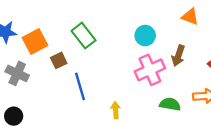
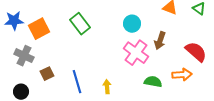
brown square: (59, 60) -> (47, 74), moved
pink cross: (150, 70) -> (136, 53), turned -30
blue line: (80, 86) -> (77, 82), moved

